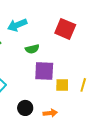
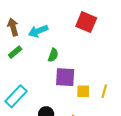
red square: (65, 29) -> (86, 22), moved
green semicircle: (32, 49) -> (53, 55), turned -56

